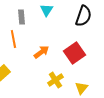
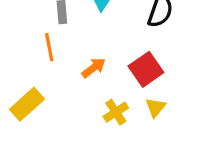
yellow triangle: (81, 88) -> (155, 107), moved

